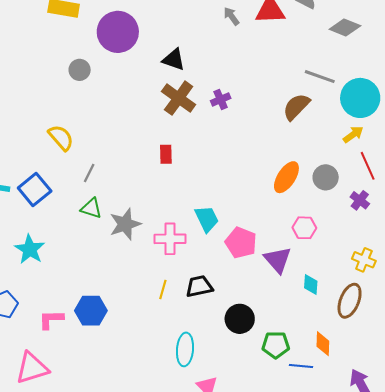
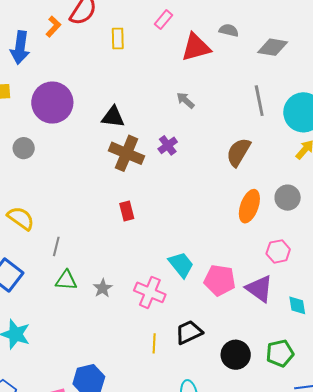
gray arrow: (231, 16) -> (185, 100), moved
gray line: (320, 77) -> (259, 101), turned 72
brown semicircle: (296, 107) -> (238, 152), moved
gray star: (125, 224) -> (103, 288), size x0.6
pink cross: (170, 239) -> (150, 292), turned 36
green pentagon: (276, 345) -> (280, 353), moved

